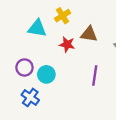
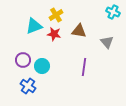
cyan triangle: (37, 28) -> (34, 26), turned -30
red star: (67, 44) -> (54, 34), moved

